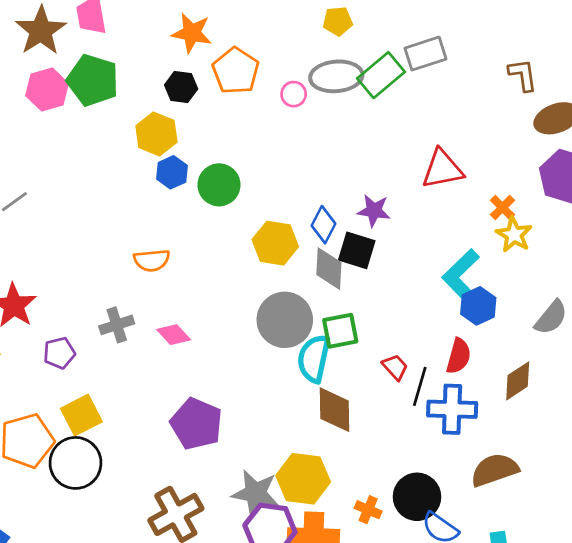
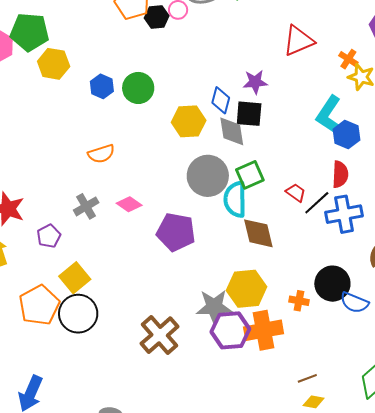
black hexagon: (181, 87) -> (157, 17), moved
yellow hexagon: (156, 134) -> (54, 64), moved
black line: (420, 386) -> (317, 203), turned 44
purple pentagon: (196, 424) -> (176, 232), moved

